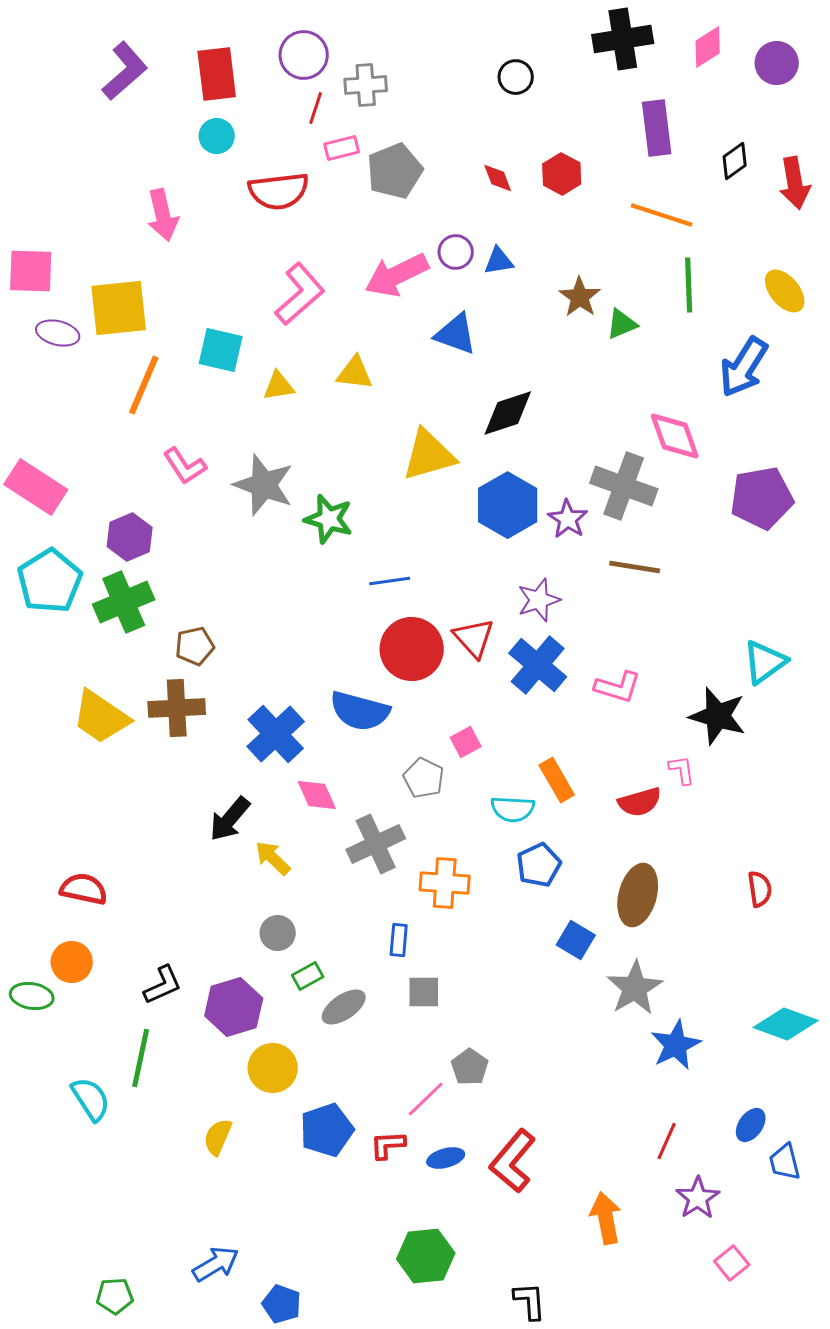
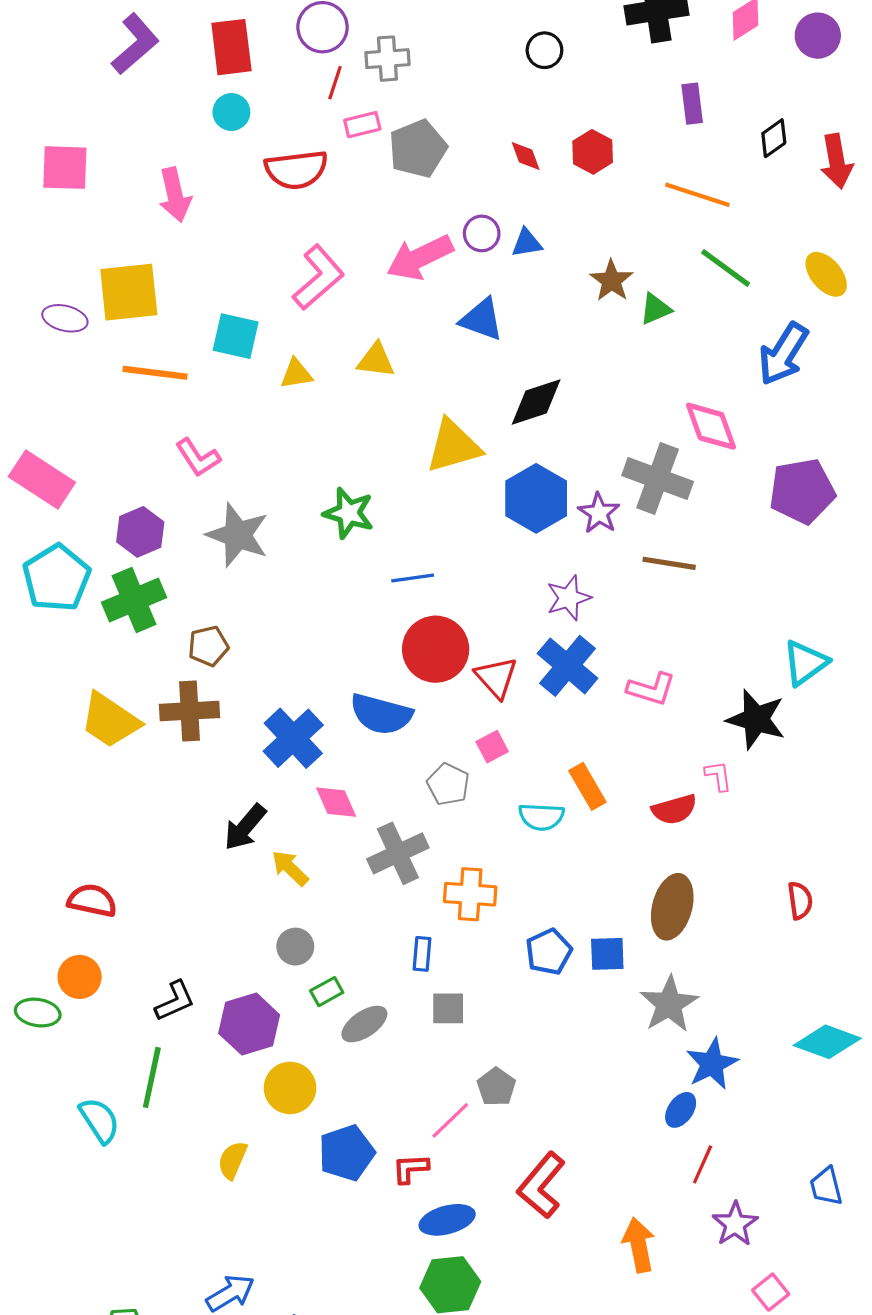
purple rectangle: (657, 128) -> (692, 104), size x0.7
pink square: (31, 271) -> (65, 168), moved
green line: (689, 285) -> (726, 268), turned -52
orange line: (144, 385) -> (155, 373), turned 74
gray star: (264, 485) -> (238, 535), moved
red triangle: (474, 638) -> (496, 677), moved
blue pentagon: (539, 865) -> (549, 952), moved
blue square: (576, 940) -> (607, 954), turned -33
blue ellipse: (751, 1125) -> (681, 1110), moved
blue ellipse: (446, 1158) -> (447, 1220), moved, size x1.4

